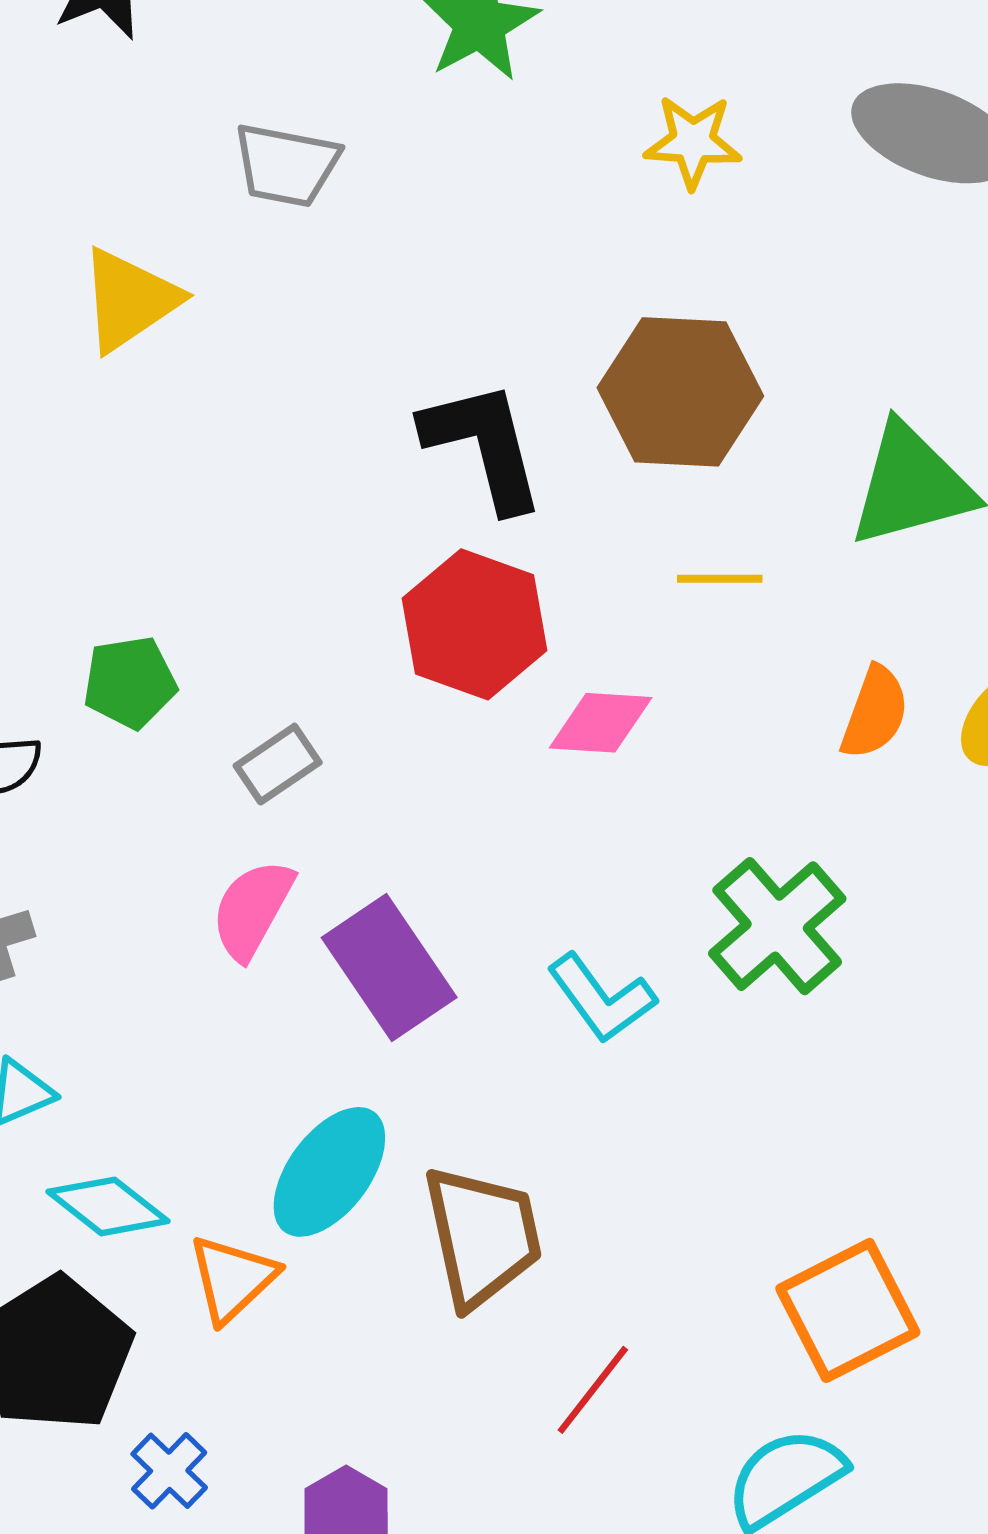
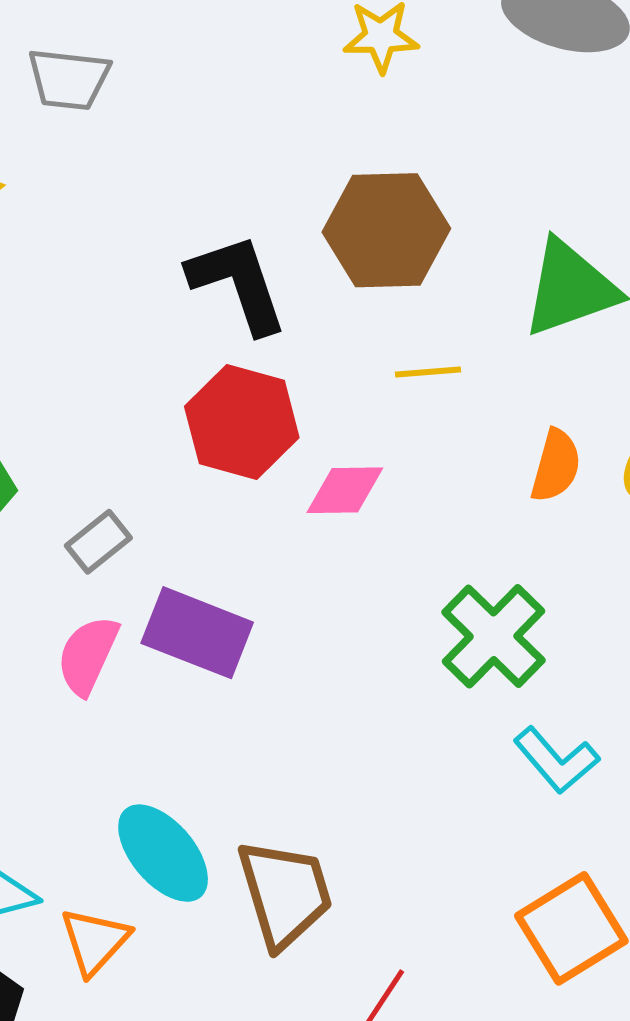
purple rectangle: (389, 967) -> (197, 633), moved, turned -30
cyan L-shape: (601, 998) -> (556, 760), moved
cyan ellipse: (329, 1172) -> (163, 853), turned -73

